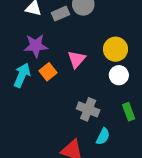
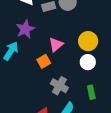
purple star: (36, 46) -> (25, 29), turned -30
orange square: (48, 72) -> (44, 61), moved

